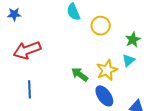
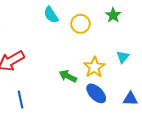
green star: (133, 40) -> (113, 15), moved
cyan triangle: (129, 60) -> (123, 57), moved

